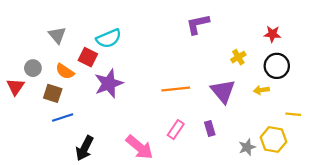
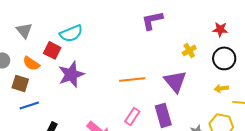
yellow arrow: (261, 90) -> (221, 88), moved
purple rectangle: (210, 128) -> (163, 115), size x1.6

